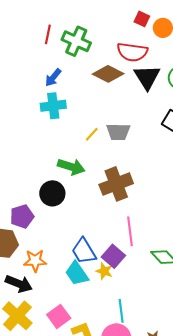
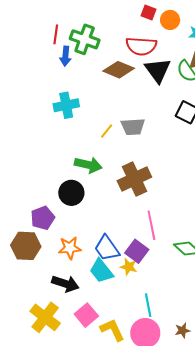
blue arrow: (53, 77) -> (65, 56), moved, turned -30
orange star: (35, 261) -> (70, 248), moved
black arrow: (19, 284) -> (65, 284), moved

